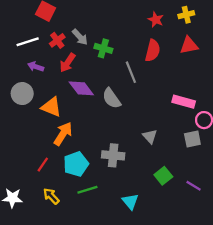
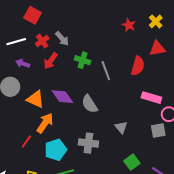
yellow cross: (186, 15) -> (156, 21), turned -32
green cross: (103, 48) -> (83, 60), moved
red semicircle: (153, 51) -> (138, 66), moved
purple diamond: (81, 88) -> (62, 97), moved
gray semicircle: (112, 98) -> (90, 104), moved
red line: (43, 165) -> (26, 141), moved

